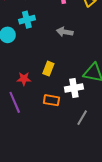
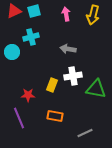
white cross: (74, 88) -> (73, 76), moved
gray line: (82, 118) -> (85, 133), turned 35

